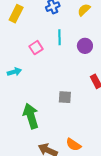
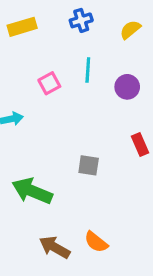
yellow rectangle: (16, 14) -> (22, 27), turned 42
green arrow: (31, 116) -> (32, 191), turned -55

